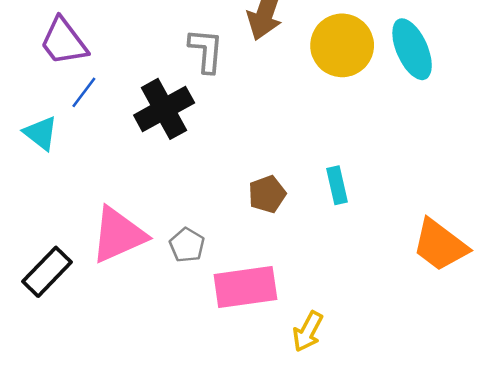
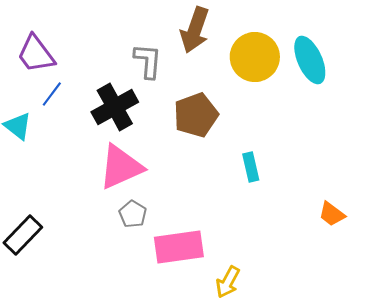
brown pentagon: (267, 194) -> (196, 115), moved, size x1.5
pink triangle: (118, 235) -> (121, 167), moved
orange trapezoid: (440, 245) -> (332, 214), size x0.6

